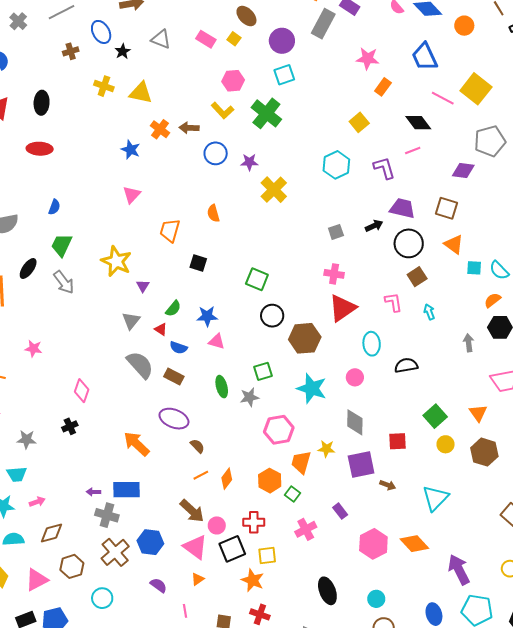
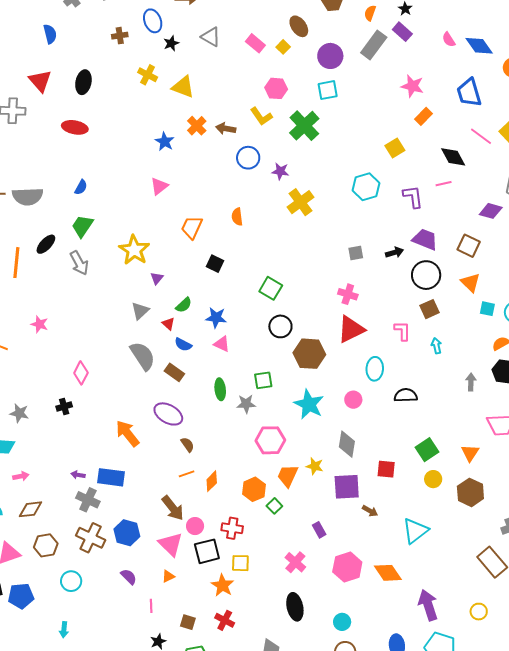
pink cross: (306, 529) -> (295, 562), moved, turned -30
brown cross: (115, 552) -> (91, 538), turned -32

